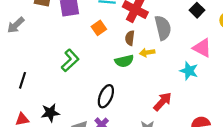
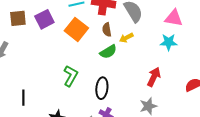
orange square: (99, 28) -> (76, 29), size x1.6
green L-shape: (70, 60) -> (71, 76), moved

